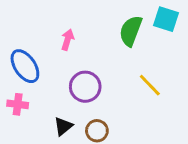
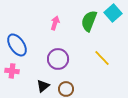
cyan square: (166, 19) -> (113, 13), turned 30
pink arrow: (68, 40) -> (55, 23), moved

